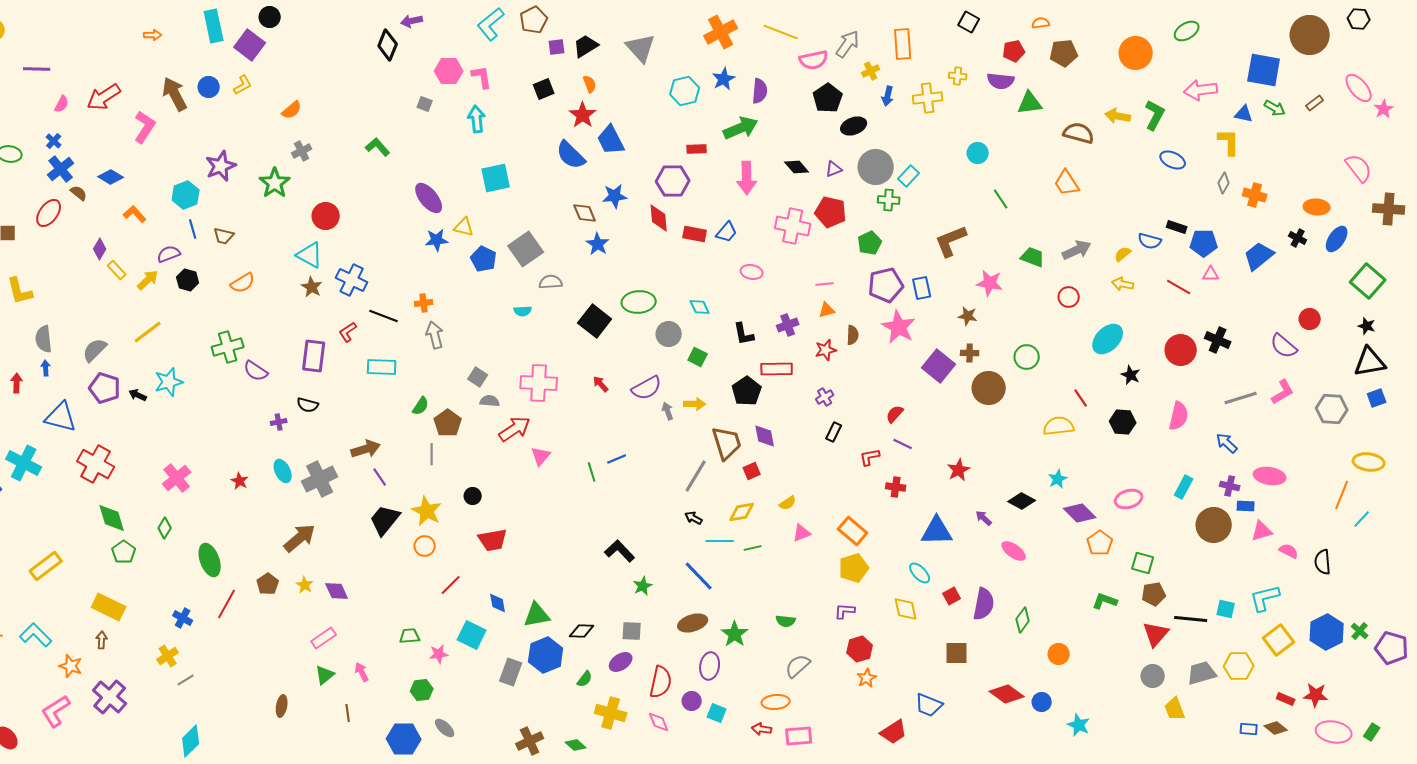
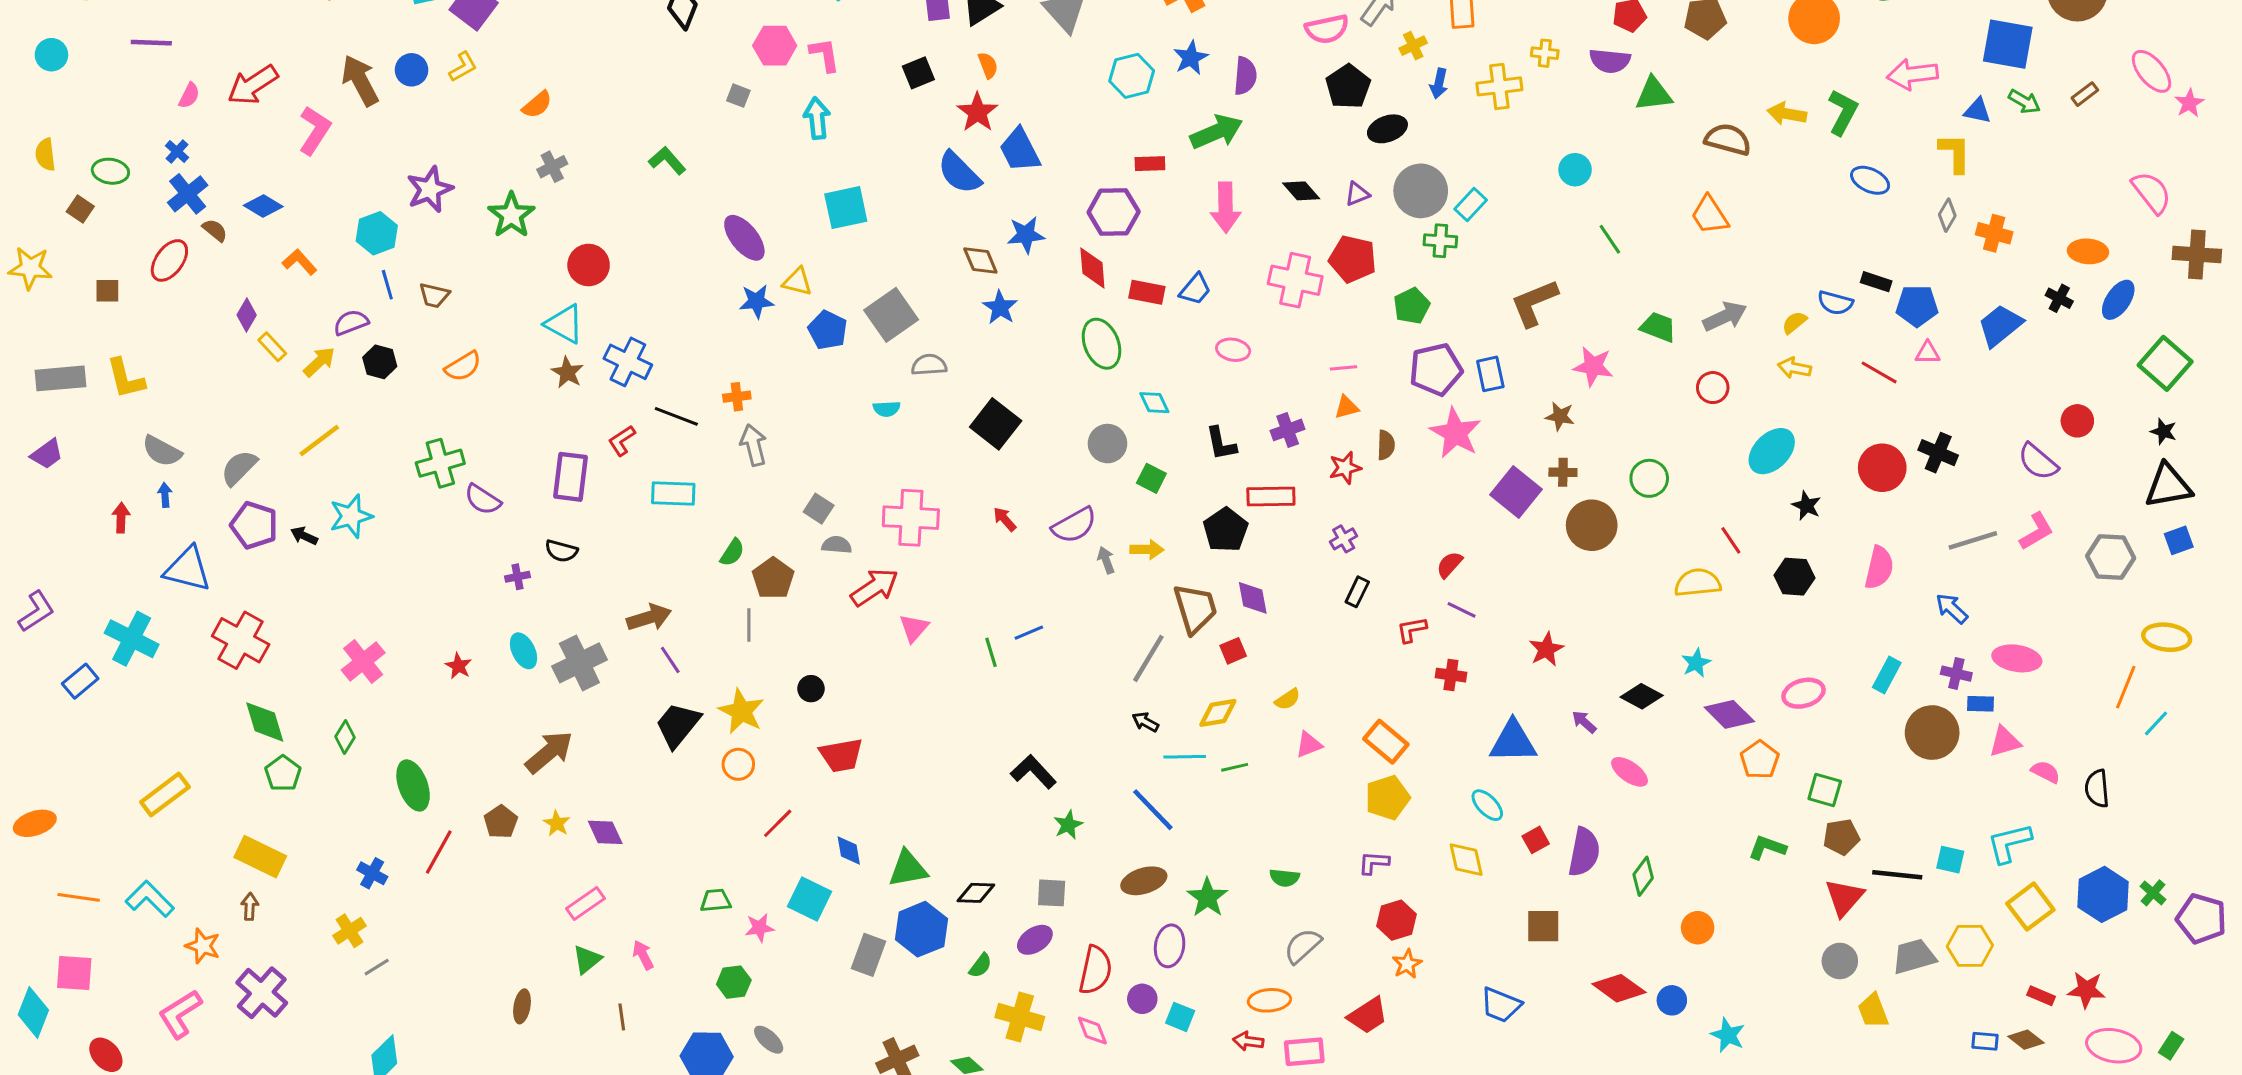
green ellipse: (639, 302) -> (1101, 344), moved, turned 72
gray semicircle: (44, 339) -> (162, 451), turned -56
red trapezoid: (894, 732) -> (1368, 1015), moved

